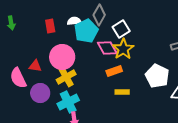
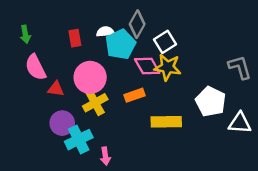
yellow star: (123, 49) -> (167, 67), turned -30
orange rectangle: (114, 71) -> (135, 95), moved
pink semicircle: (18, 78) -> (36, 67), moved
yellow rectangle: (122, 92) -> (166, 122), size x1.6
cyan cross: (68, 102) -> (79, 140), moved

